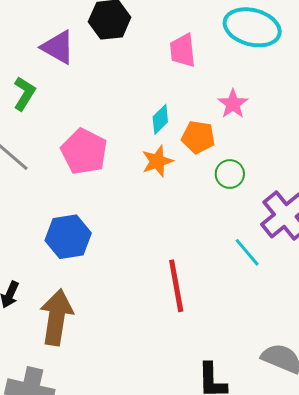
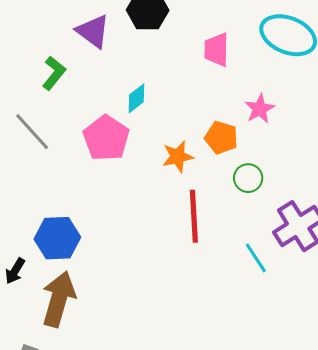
cyan diamond: (160, 119) -> (136, 98), moved
blue hexagon: (68, 237) -> (57, 238), moved
red line: (176, 286) -> (194, 216), moved

